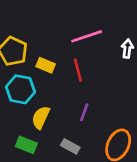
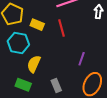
purple line: (84, 112) -> (82, 59), moved
gray rectangle: (70, 146) -> (56, 86), turned 40

